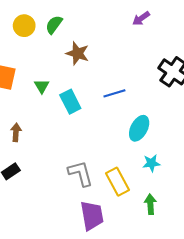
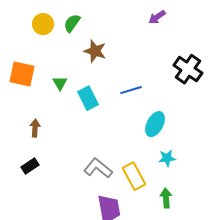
gray L-shape: (81, 173) -> (98, 168), turned -36

